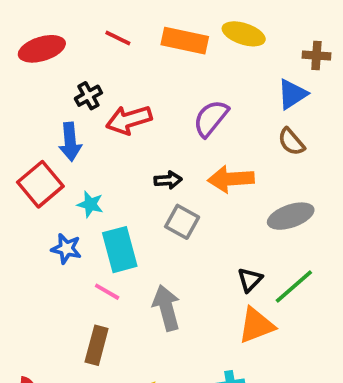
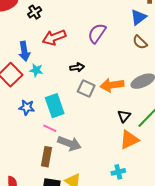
black cross: (88, 96) -> (35, 12), moved
orange arrow: (231, 179) -> (112, 85), moved
cyan star: (90, 204) -> (36, 70), moved
gray arrow: (166, 308) -> (69, 143), moved, turned 130

